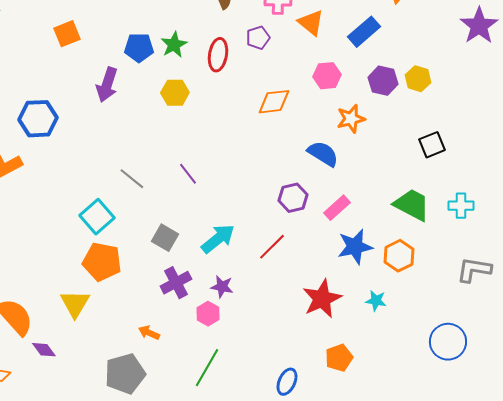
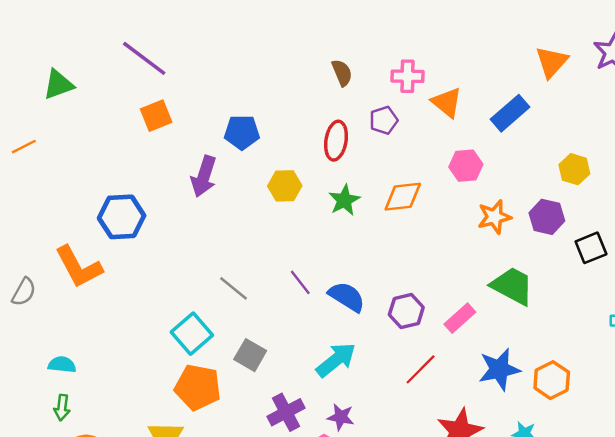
green star: (174, 45) -> (344, 200), moved
purple hexagon: (383, 81) -> (547, 217), moved
blue semicircle: (323, 154) -> (347, 297), moved
purple hexagon: (293, 198) -> (406, 311), moved
green trapezoid: (412, 205) -> (512, 286), moved
pink rectangle: (337, 208) -> (460, 318), moved
gray square: (165, 238) -> (250, 355), moved
red line: (272, 247) -> (421, 369), moved

